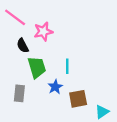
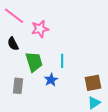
black semicircle: (23, 46) -> (13, 44), moved
brown square: (78, 99) -> (93, 83), moved

